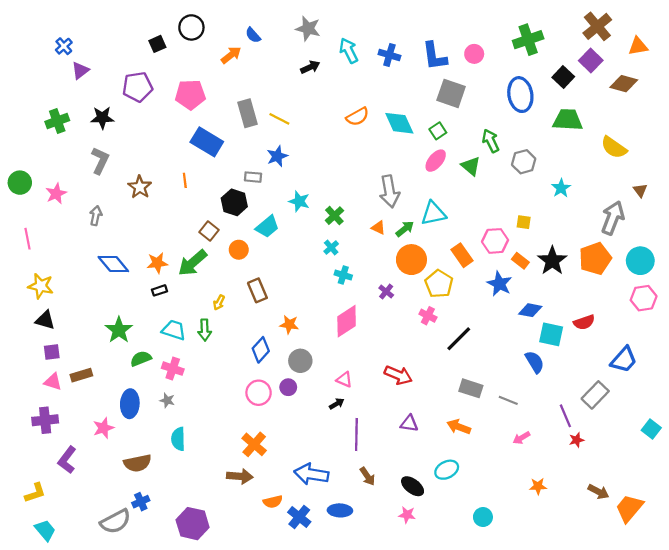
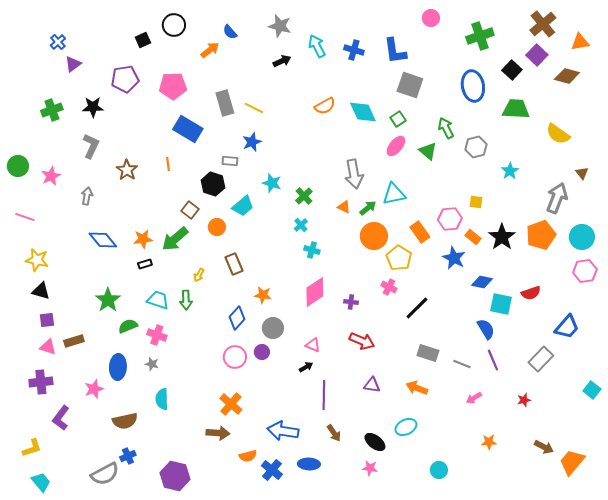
pink circle: (474, 54) -> (431, 18), moved
pink line: (28, 239) -> (25, 217), turned -60
purple cross: (386, 292) -> (351, 302), moved, turned -32
purple line: (565, 416) -> (493, 360), moved

